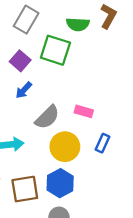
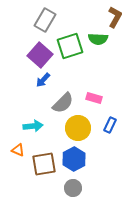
green semicircle: (78, 24) -> (98, 39), moved
green square: (55, 50) -> (70, 46), turned -36
purple square: (20, 61) -> (40, 55), size x1.4

